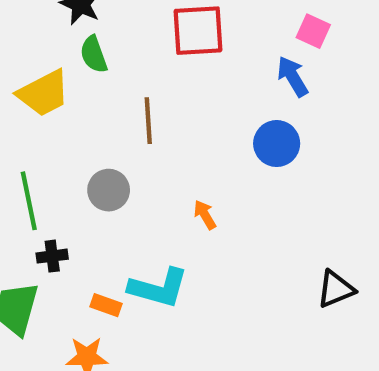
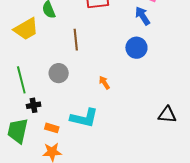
black triangle: (336, 289) -> (167, 115), turned 30
orange rectangle: (106, 305) -> (52, 128), moved

